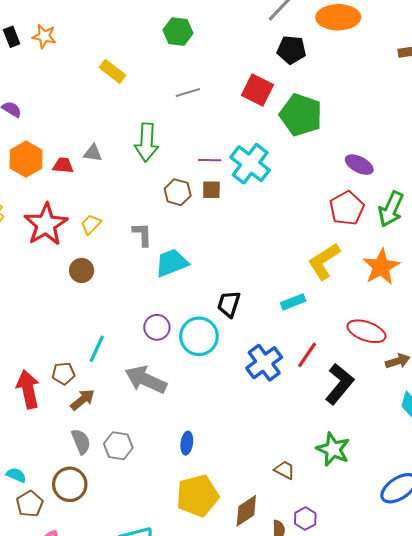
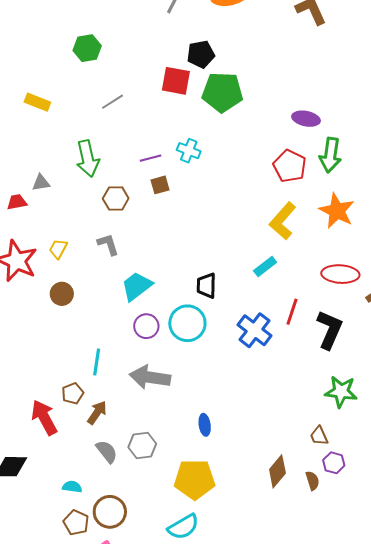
black pentagon: (291, 50) -> (201, 54), moved
cyan cross: (250, 164) -> (189, 151), size x0.6
purple ellipse: (359, 165) -> (306, 119), moved
brown hexagon: (178, 192) -> (116, 198), moved
cyan trapezoid: (172, 263) -> (137, 286), moved
brown trapezoid: (285, 470) -> (319, 436), moved, turned -125
cyan semicircle: (16, 475) -> (72, 487), moved
brown circle: (70, 484) -> (110, 512), moved
yellow pentagon: (198, 496) -> (195, 479), moved, turned 30

